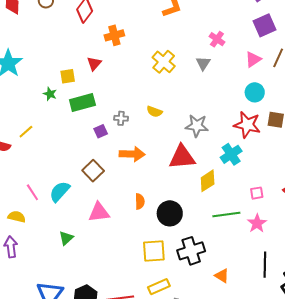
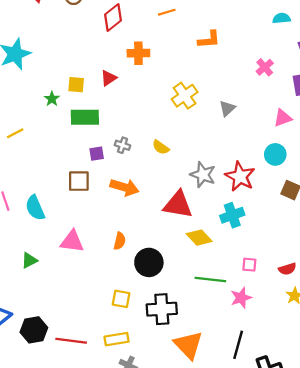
pink cross: (217, 39) -> (265, 67), moved
red star: (247, 125) -> (240, 177), moved
brown square: (93, 171) -> (79, 181), moved, turned 30
yellow diamond: (208, 181) -> (199, 238), turned 65
cyan semicircle: (60, 192) -> (35, 208), turned -80
yellow square: (154, 251) -> (121, 299), size x0.7
orange triangle: (222, 276) -> (188, 345), size x1.8

